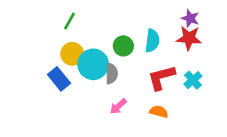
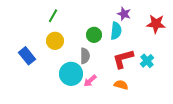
purple star: (190, 18) -> (124, 14), moved
red star: (189, 38) -> (156, 24), moved
cyan circle: (93, 64) -> (71, 74), moved
blue rectangle: (59, 79) -> (27, 56), moved

